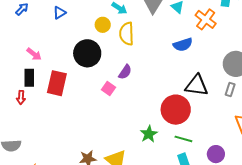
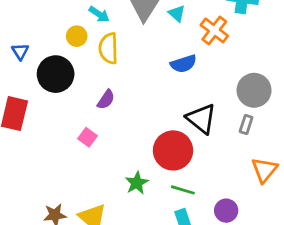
blue triangle: (59, 13) -> (20, 51), moved, turned -32
black triangle: (197, 86) -> (201, 119), turned 30
pink square: (109, 89) -> (87, 137), moved

